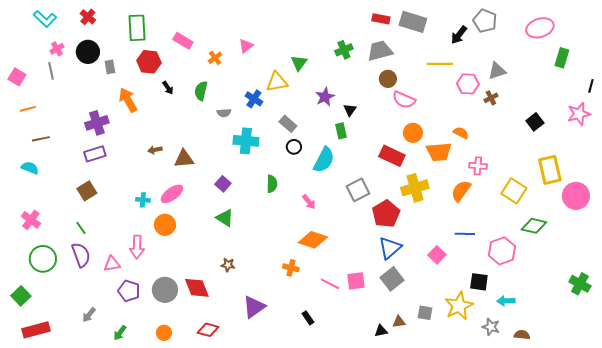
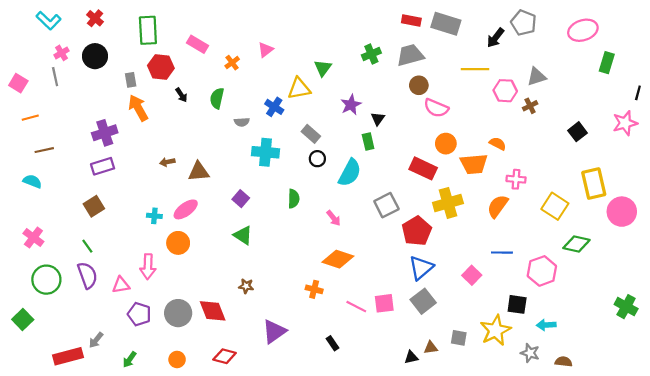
gray rectangle: (110, 67) -> (131, 80), moved
red rectangle: (36, 330) -> (68, 356), moved

